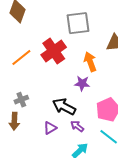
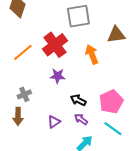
purple star: (82, 83) -> (58, 76), moved
black arrow: (64, 107) -> (78, 100), moved, size x0.7

